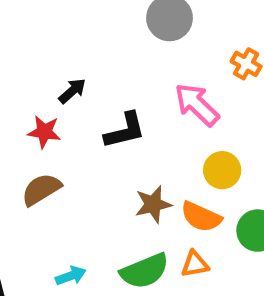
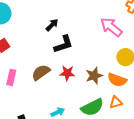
black L-shape: (125, 131) -> (63, 44), moved
red star: (44, 132) -> (67, 73), moved

